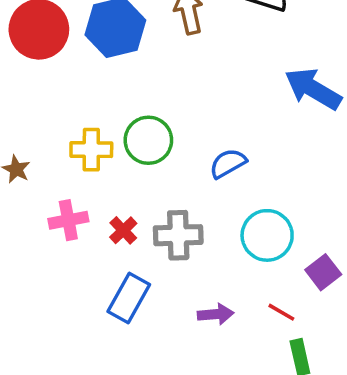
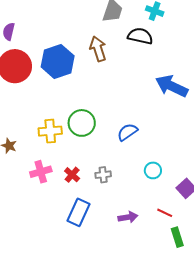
gray cross: (178, 235) -> (103, 175), size x0.6
cyan circle: (267, 235) -> (153, 170), size x0.6

